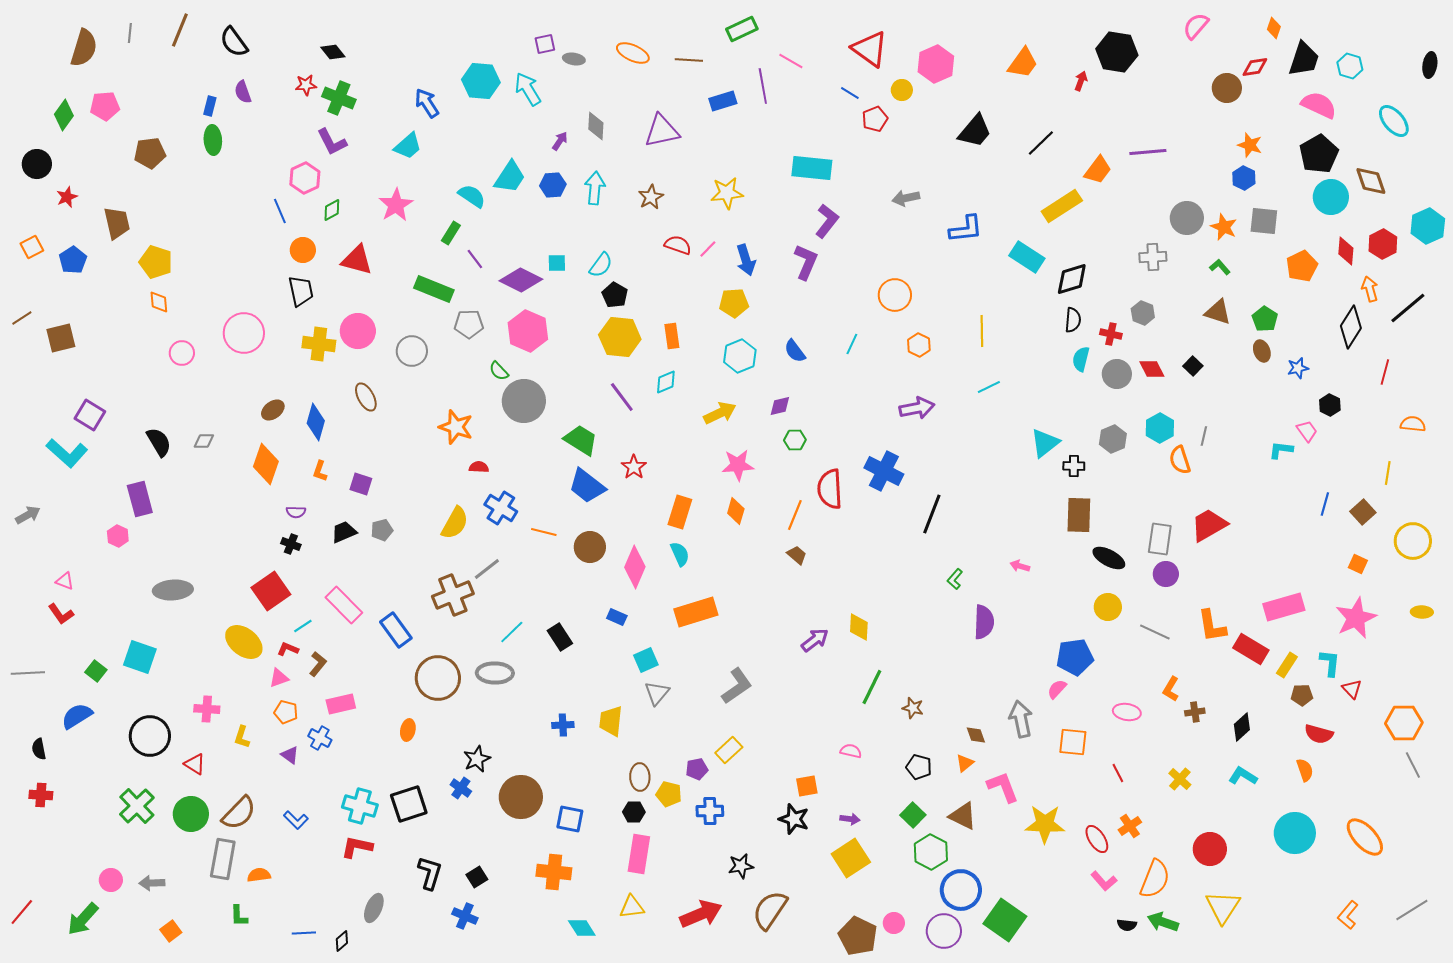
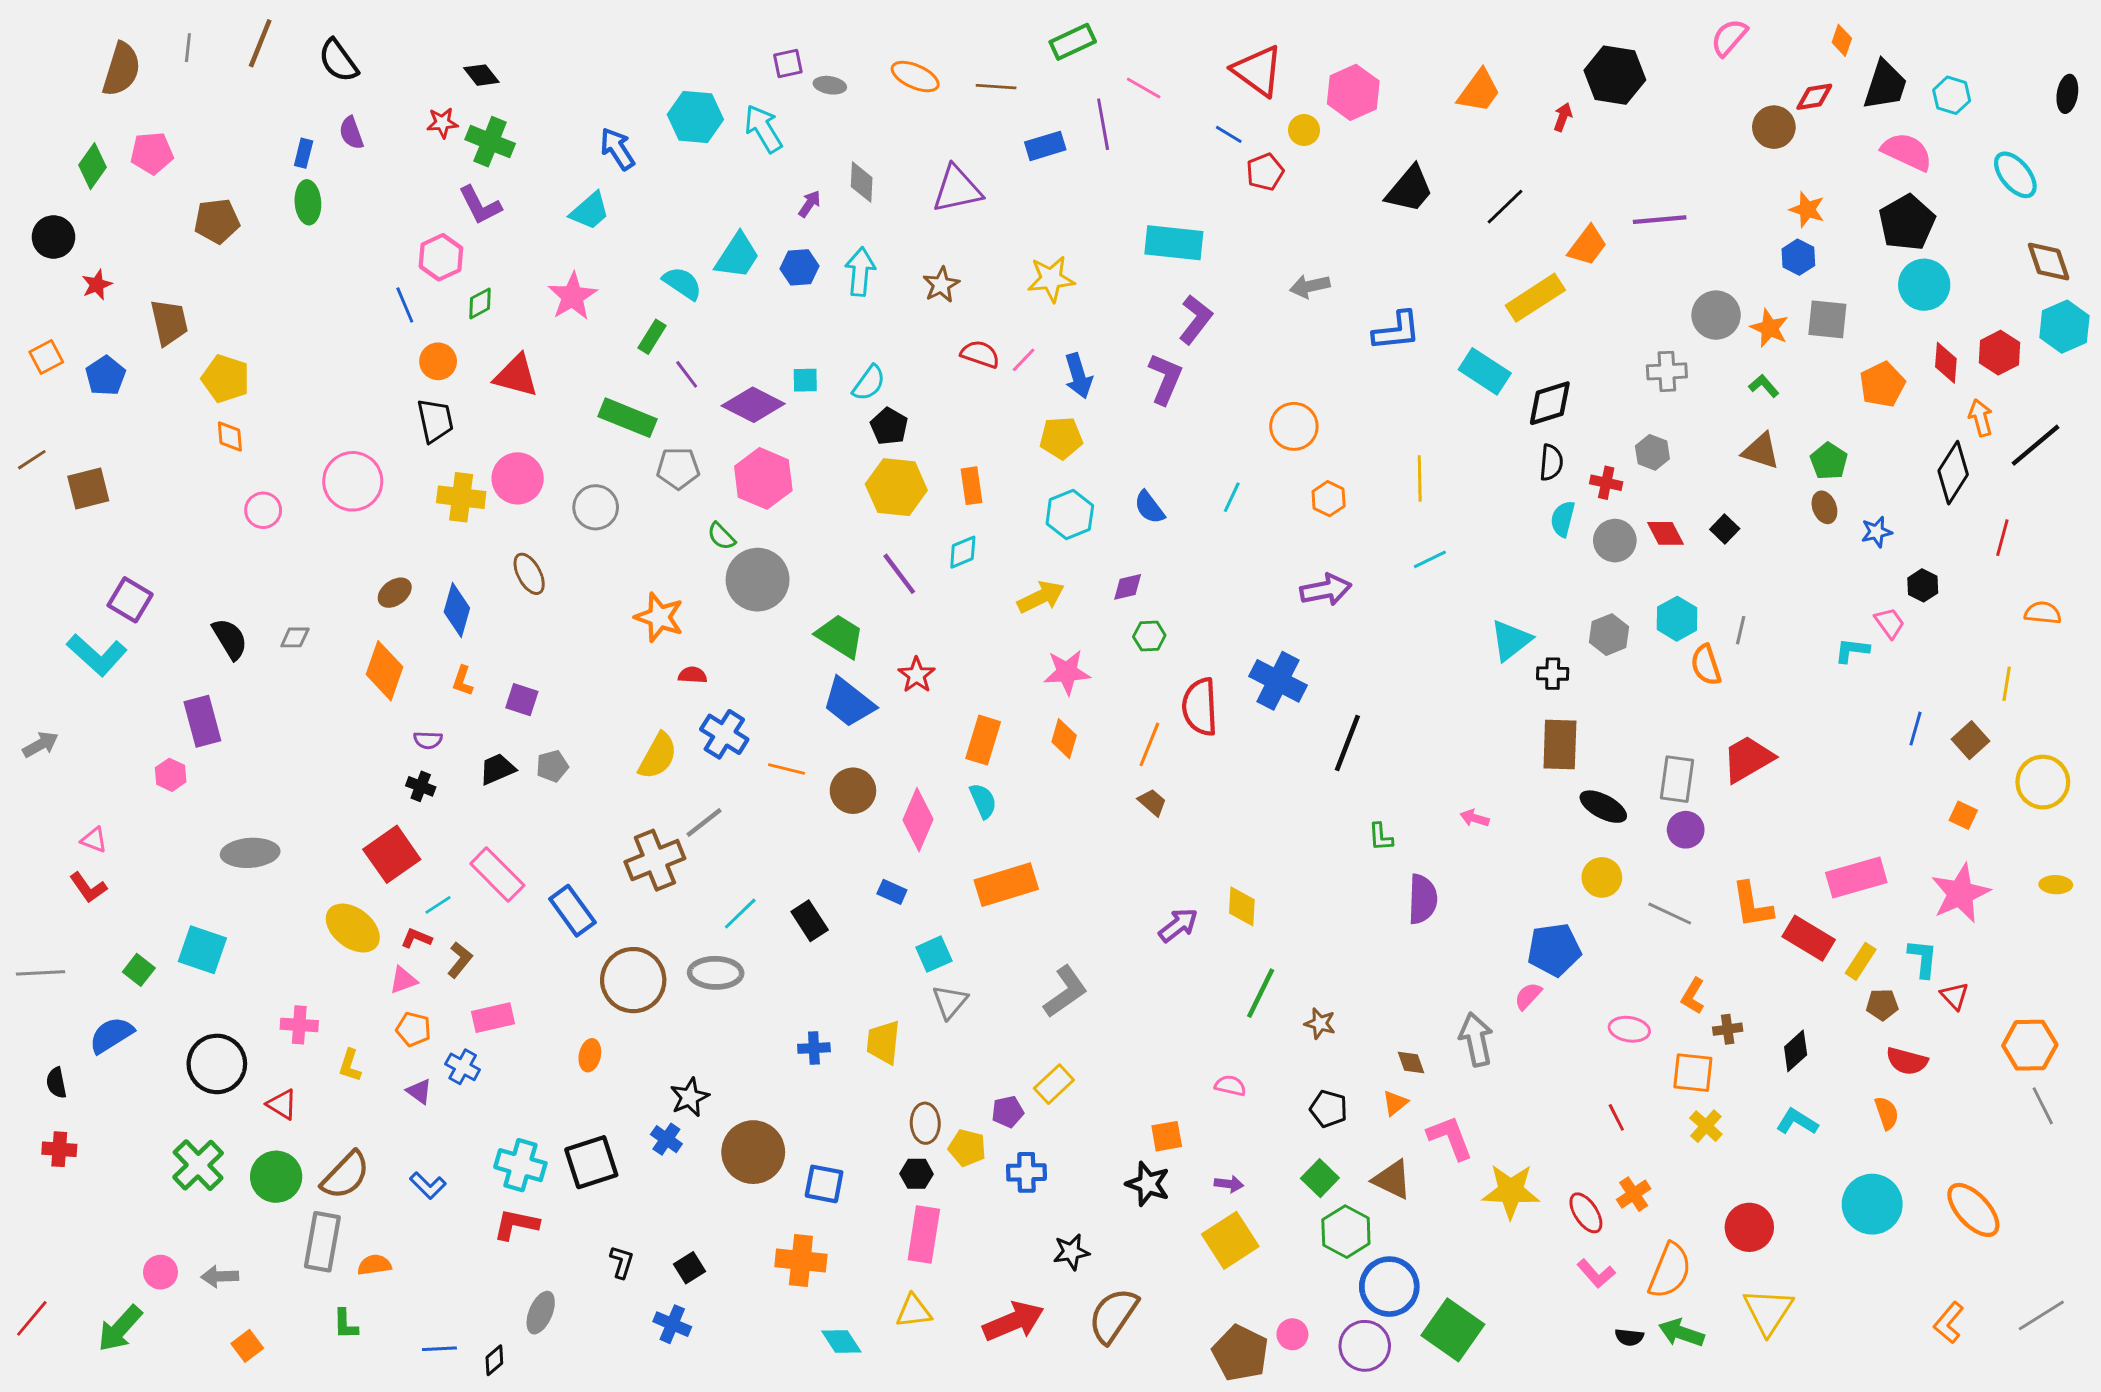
brown diamond: (1371, 181) -> (2049, 262), moved
green L-shape: (955, 579) -> (1381, 837), turned -45
orange square: (1073, 742) -> (1693, 1073), moved
black L-shape: (430, 873) -> (622, 1262), size x0.7

